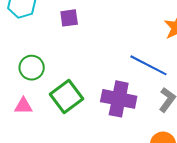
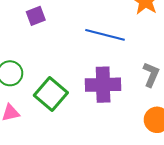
blue line: (148, 65) -> (105, 35), moved

